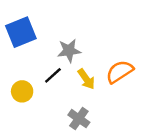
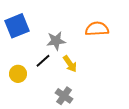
orange semicircle: (120, 72) -> (97, 29), moved, turned 30

